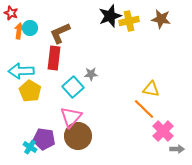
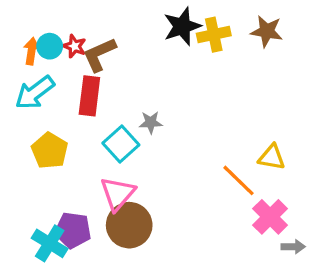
red star: (11, 13) -> (74, 46), moved
cyan arrow: (21, 71) -> (35, 93), moved, turned -35
yellow triangle: (151, 89) -> (272, 157), moved
cyan cross: (30, 147) -> (50, 243), size x1.5

